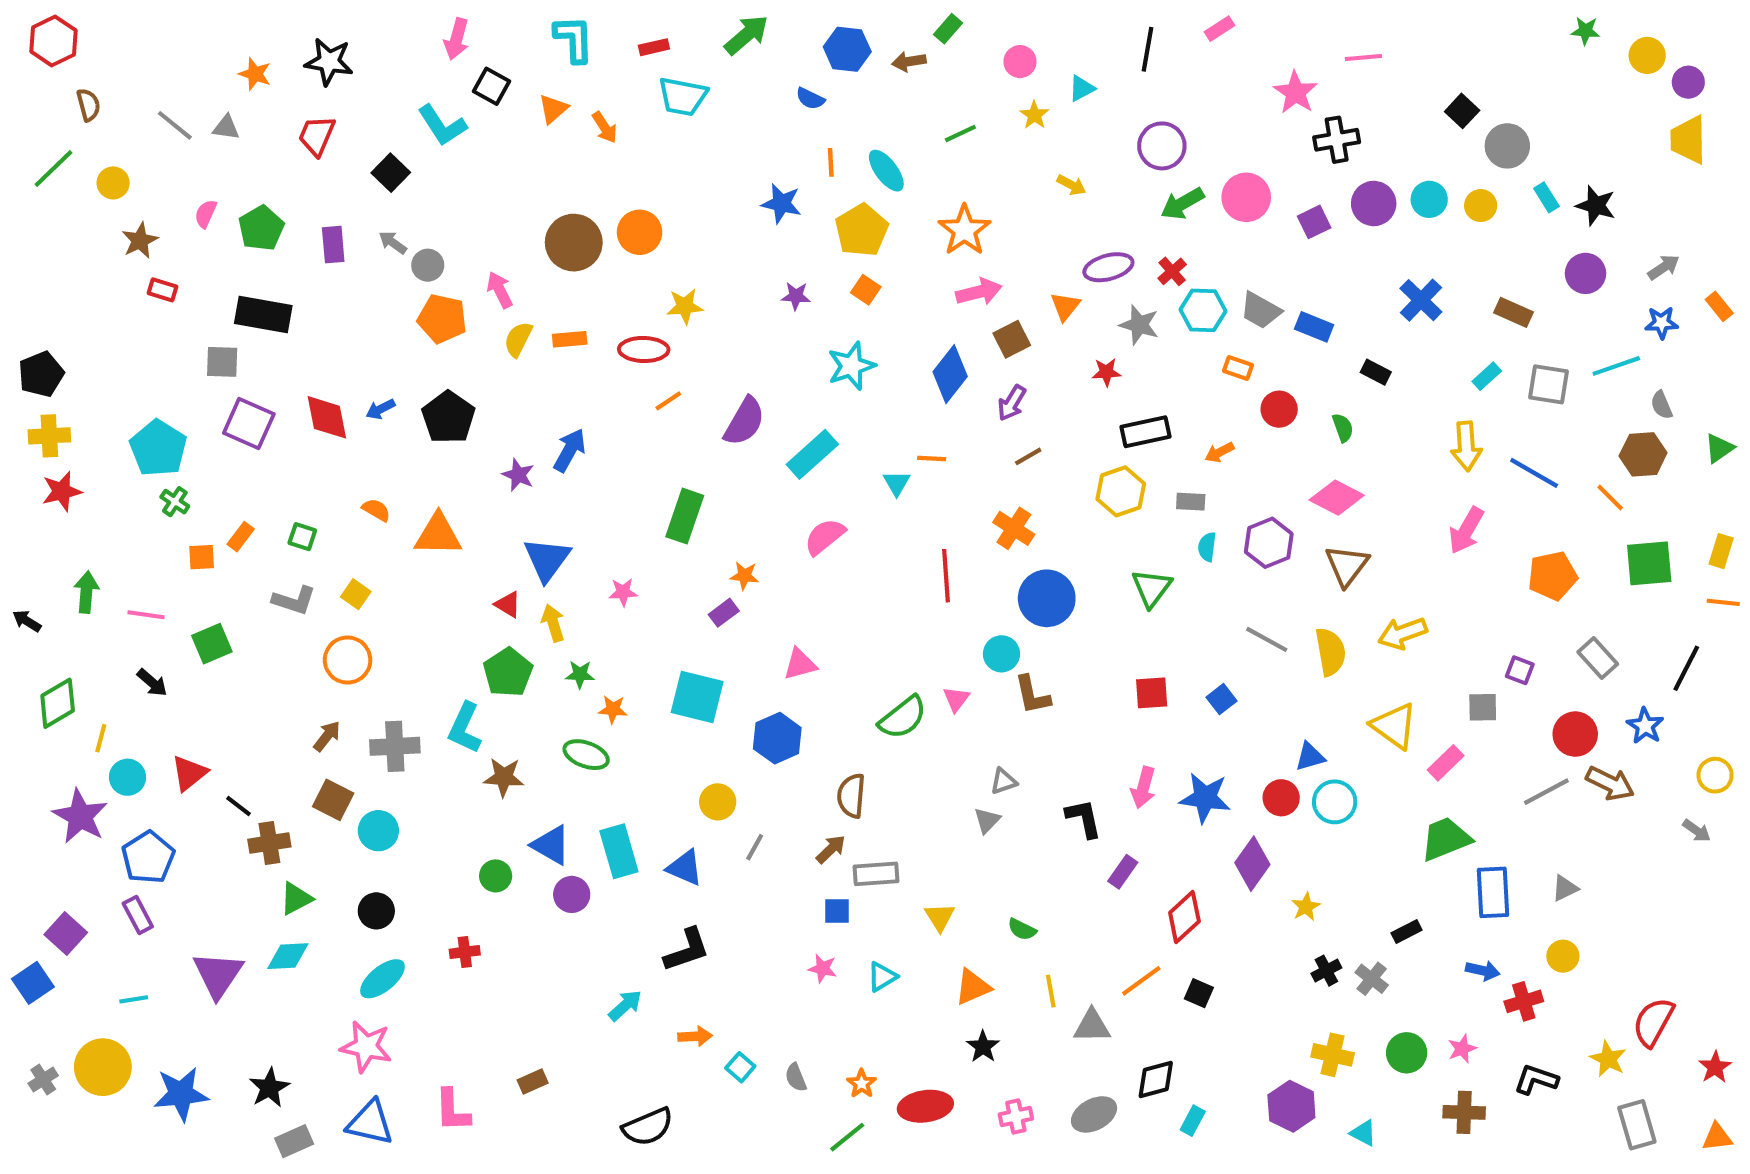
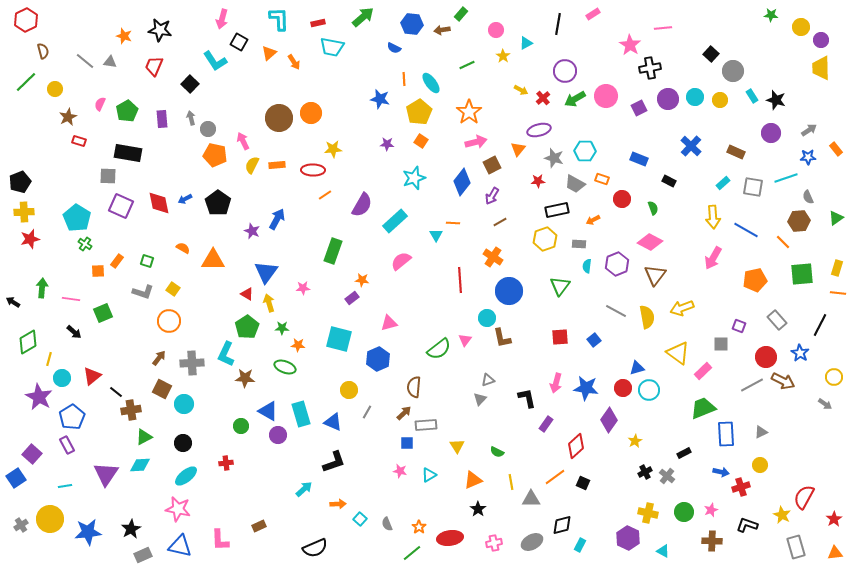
gray arrow: (393, 243) -> (191, 118), turned 40
red cross: (1172, 271) -> (543, 98), moved
gray trapezoid: (1261, 310) -> (575, 184), moved

